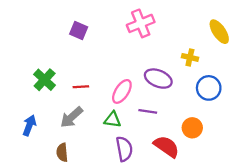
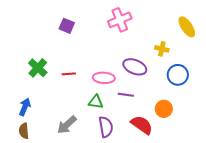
pink ellipse: (122, 91) -> (104, 78), turned 60
gray arrow: (72, 117) -> (67, 125), moved
brown semicircle: (62, 152) -> (24, 131), moved

